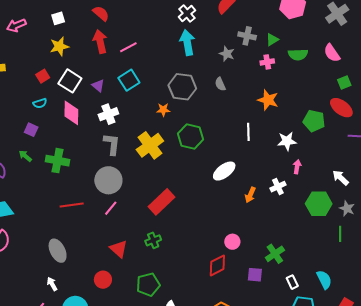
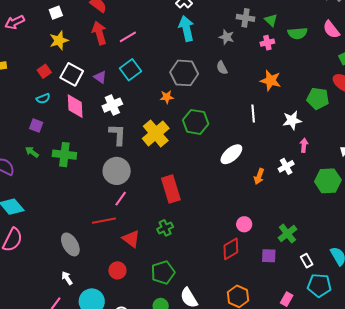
green triangle: (272, 40) -> (271, 20), turned -40
red rectangle: (161, 202) -> (171, 189), turned -60
red line: (72, 205) -> (104, 221), moved

